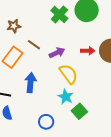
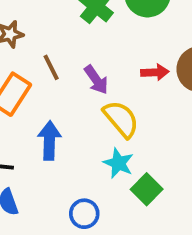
brown line: (34, 45) -> (51, 67), turned 32
purple arrow: (57, 53) -> (96, 80), turned 84

